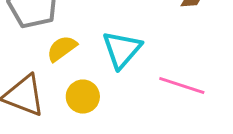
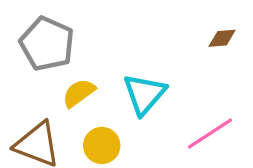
pink line: (182, 86) -> (210, 133), turned -51

